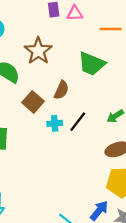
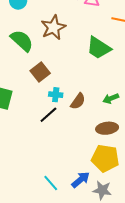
brown semicircle: (61, 90) -> (78, 101), moved
black line: (78, 122) -> (48, 115), moved

